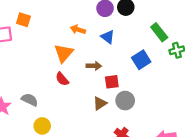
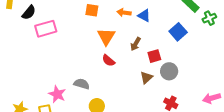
orange square: (23, 20) -> (92, 10), moved
orange arrow: (78, 30) -> (124, 13), moved
brown arrow: (94, 66) -> (136, 44), turned 128

